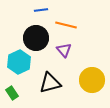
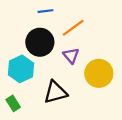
orange line: (66, 25) -> (73, 28), turned -50
yellow circle: (92, 80) -> (99, 73), moved

